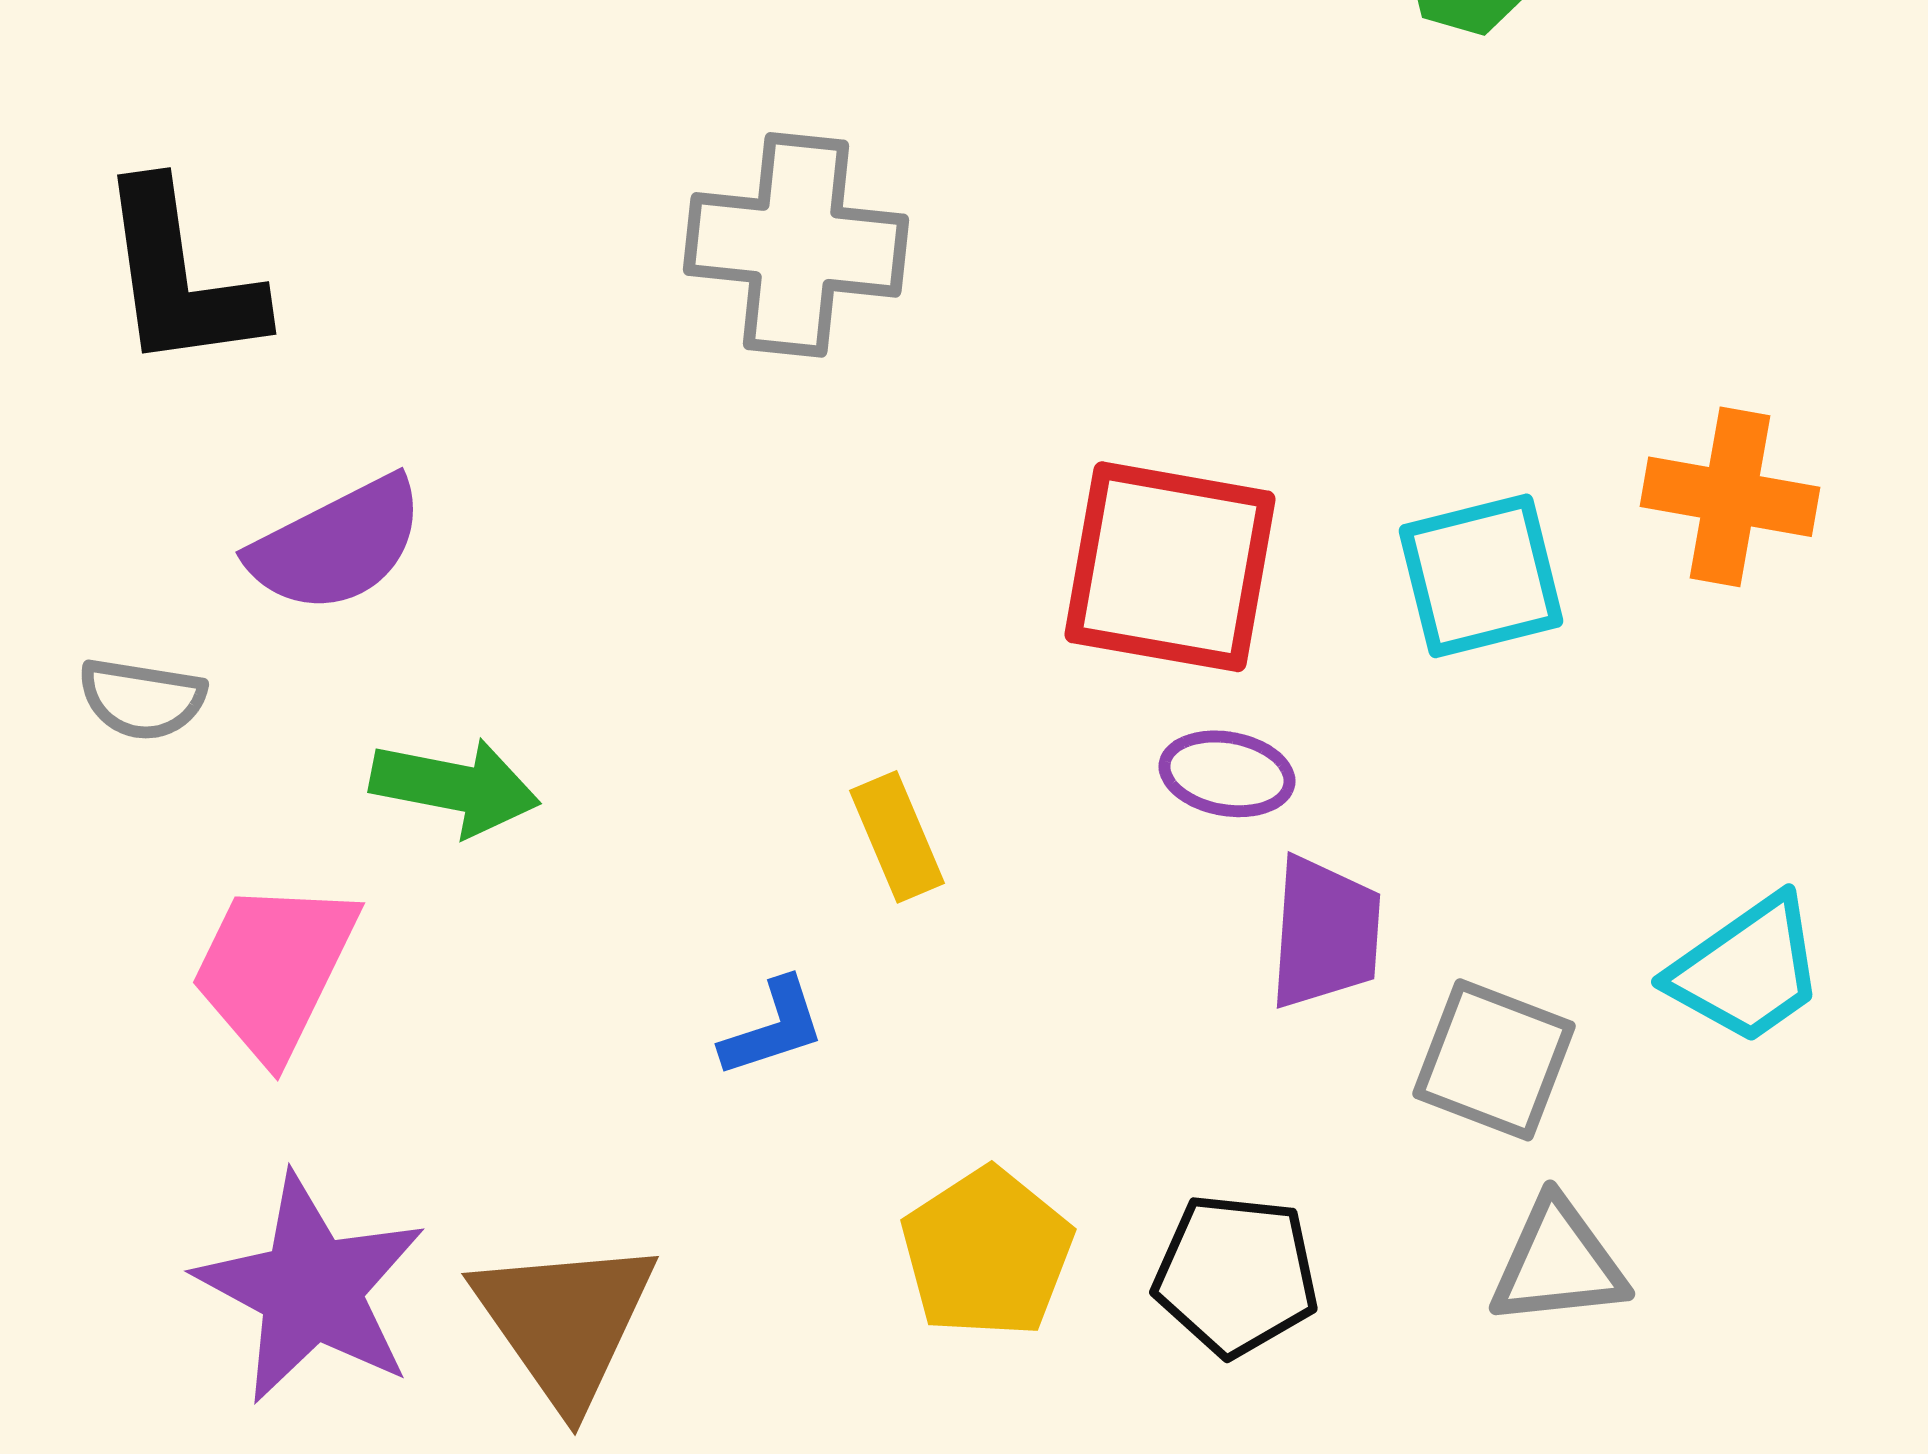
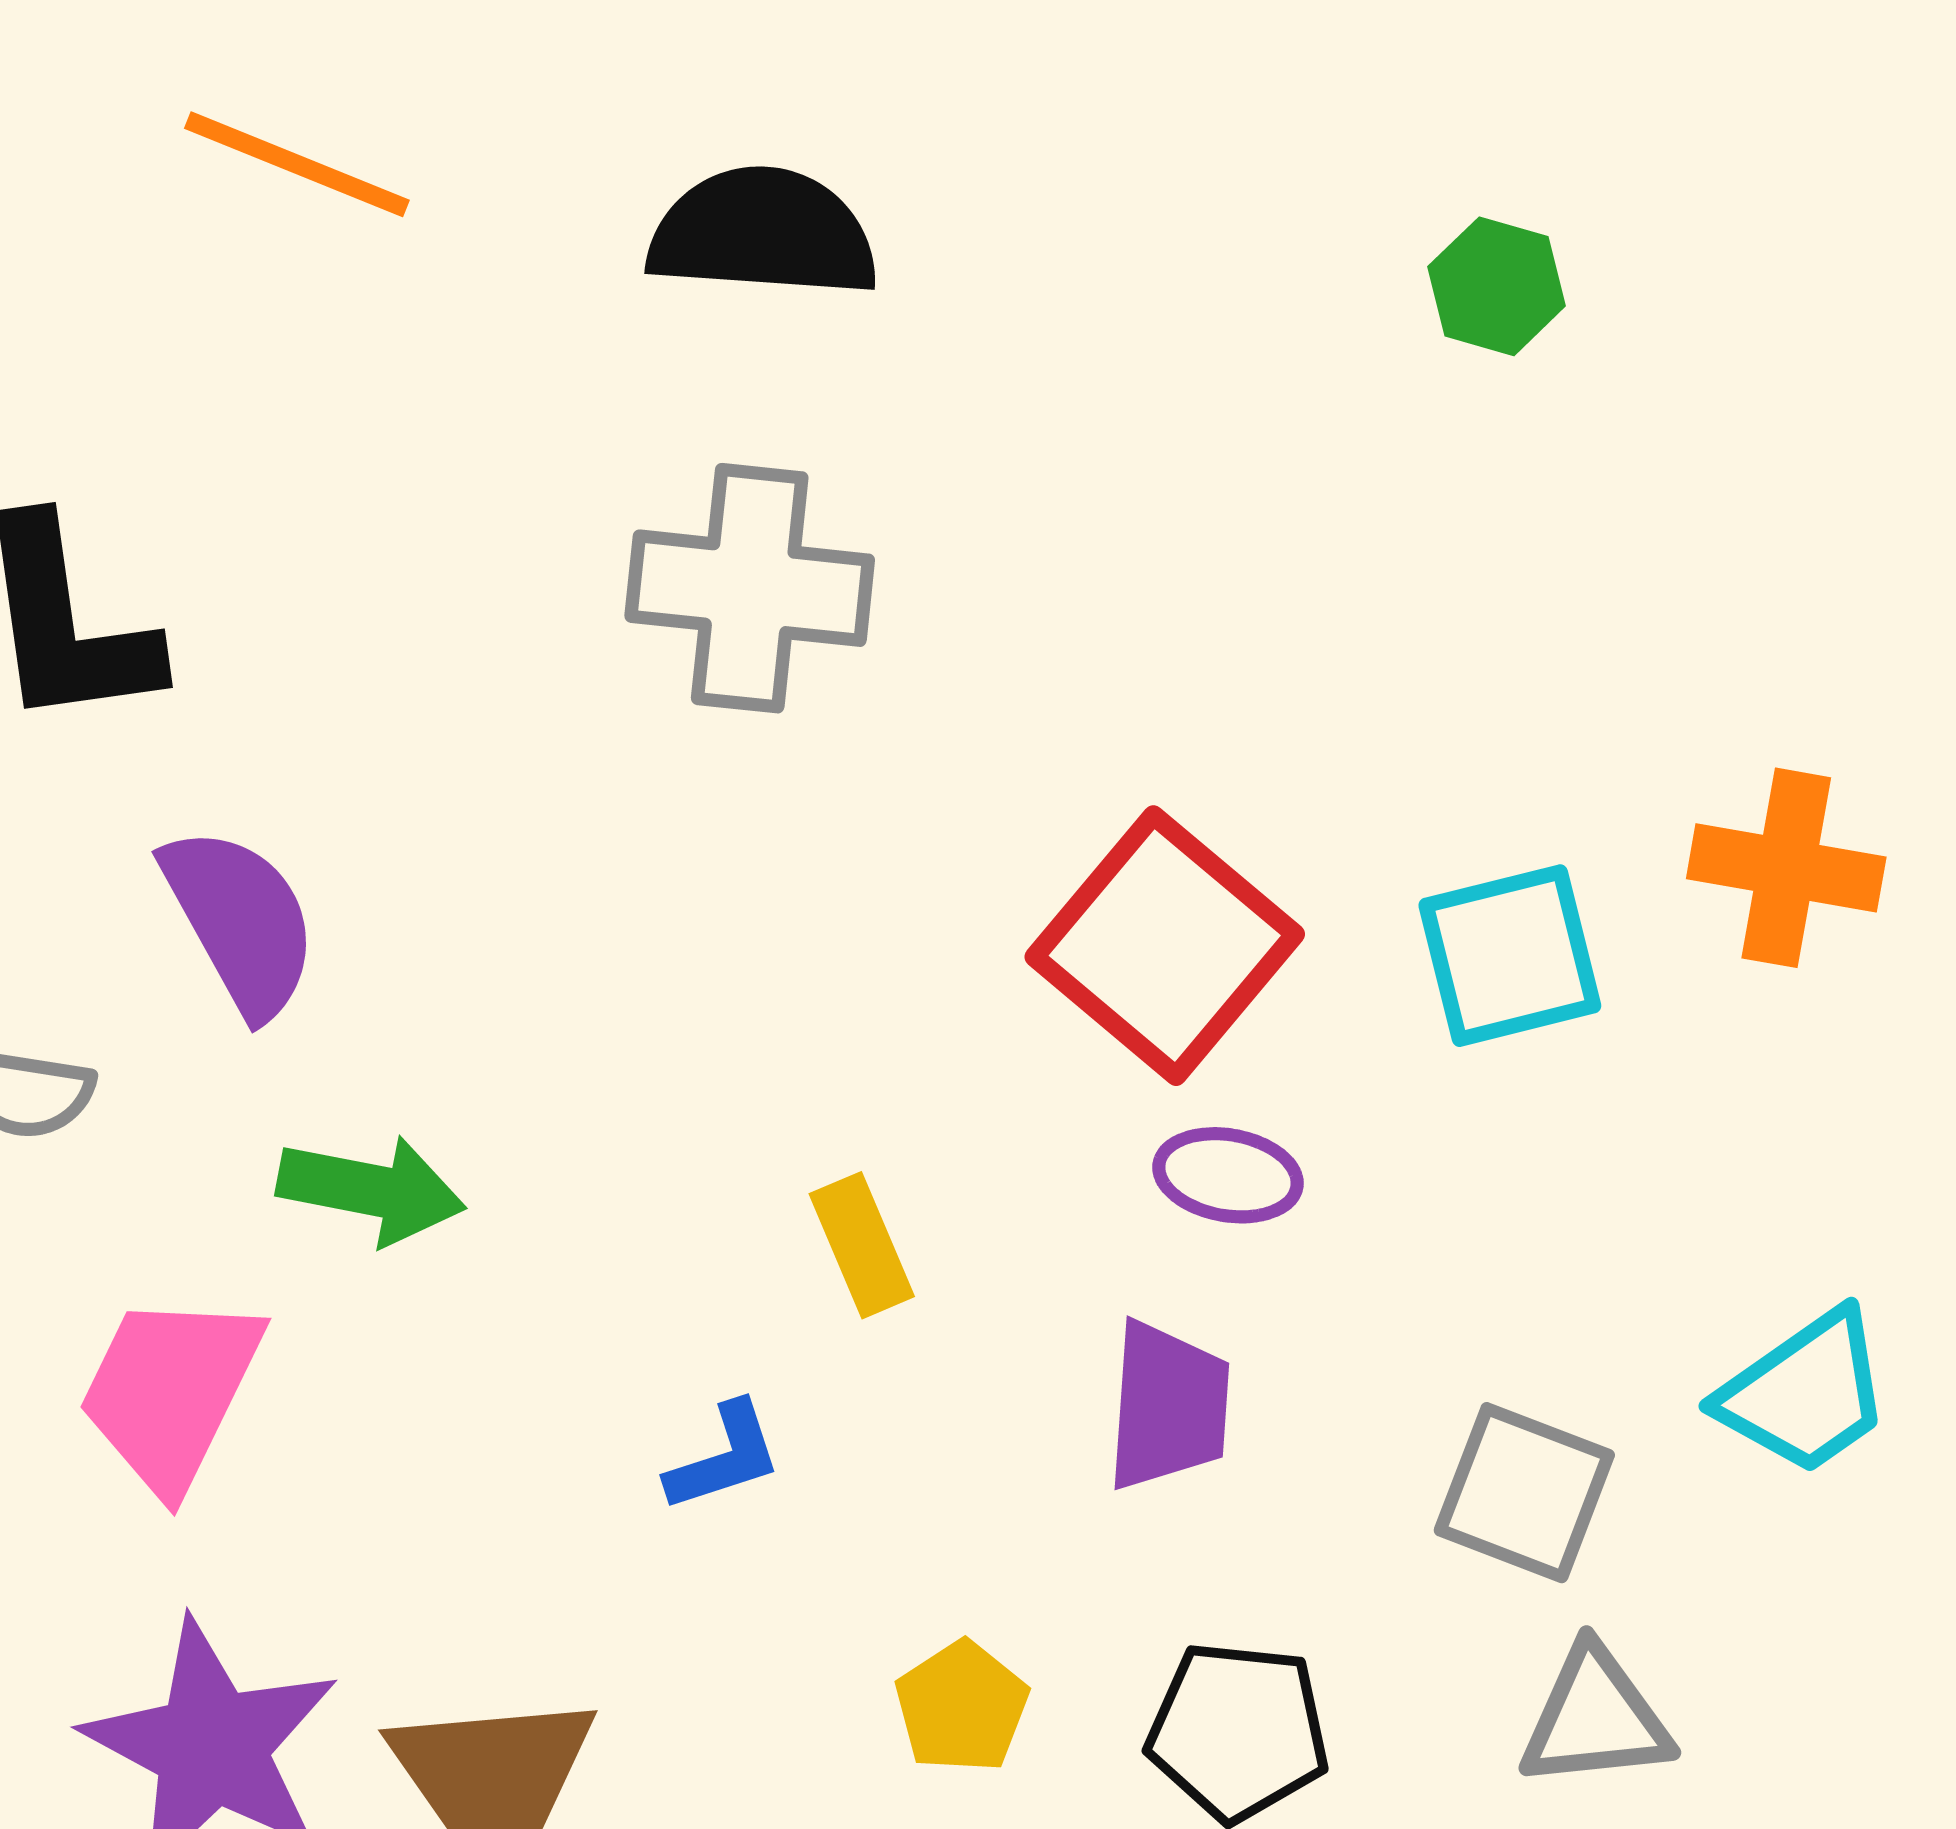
purple semicircle: (337, 545) -> (240, 921), turned -92
red square: (1170, 567) -> (1165, 946), turned 30
purple trapezoid: (1325, 933) -> (1168, 1406), moved
yellow pentagon: (987, 1253) -> (962, 1707), size x0.7

